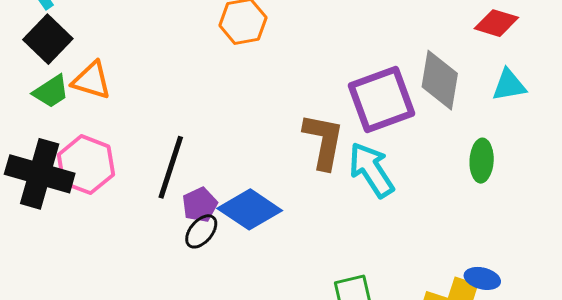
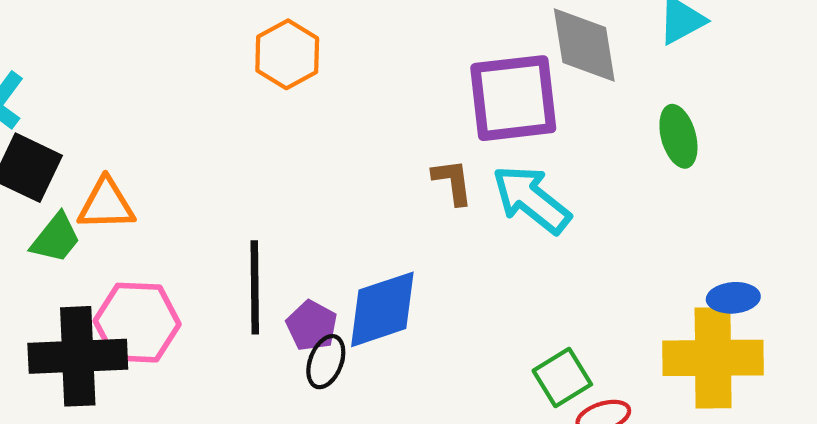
purple square: (382, 99) -> (513, 98), turned 32
brown L-shape: (324, 141) -> (453, 182), size x0.6
blue diamond: (250, 209) -> (382, 309), turned -34

